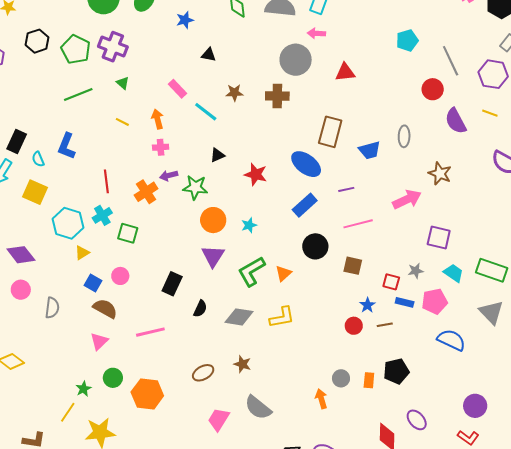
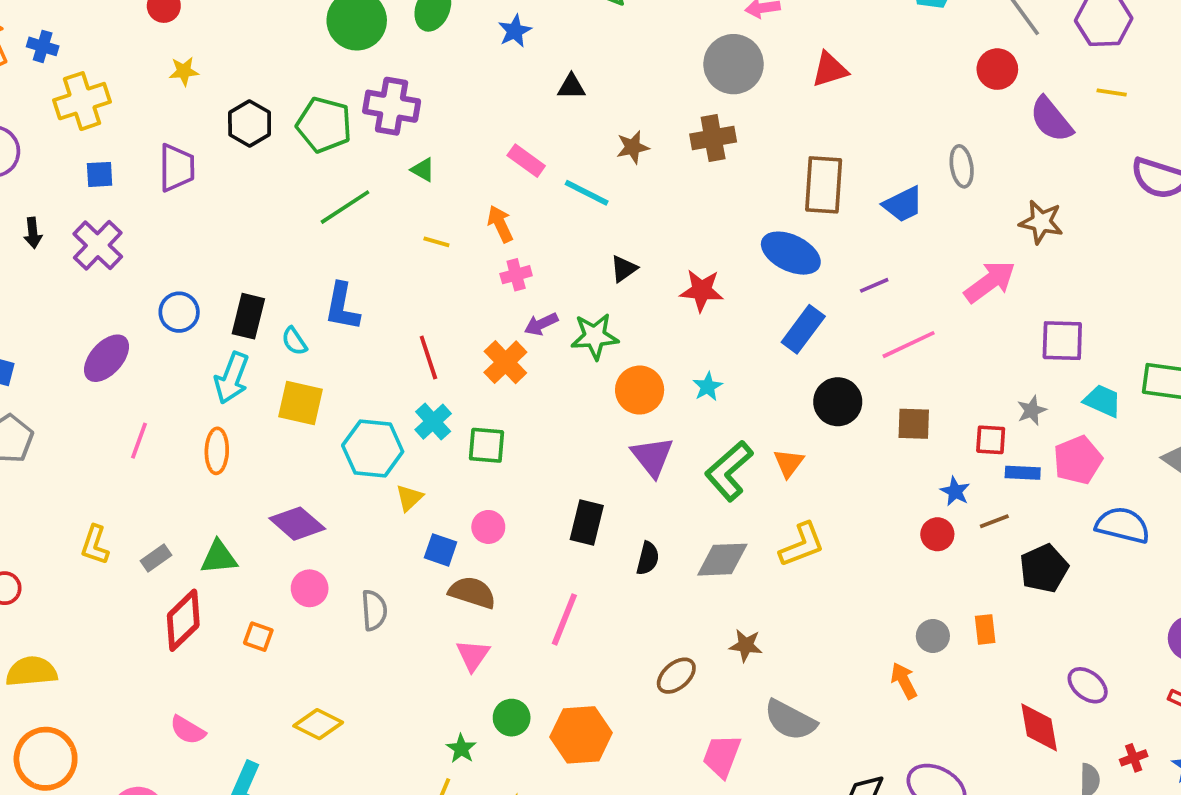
pink line: (150, 332) -> (564, 619), turned -44
black pentagon: (396, 371) -> (1044, 568), moved

